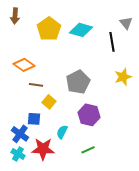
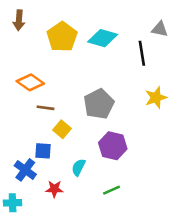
gray triangle: (126, 23) -> (160, 29), turned -40
red star: (43, 149) -> (54, 189), size x0.6
cyan cross: (18, 154) -> (13, 203), moved, turned -32

